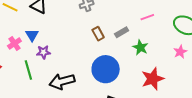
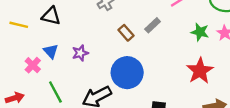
green star: (140, 47) -> (200, 32), moved
purple star: (43, 52) -> (80, 53), moved
blue circle: (106, 69) -> (127, 73), moved

